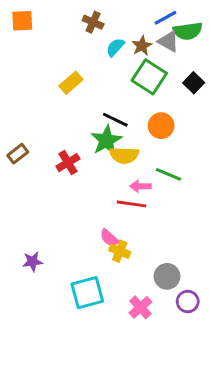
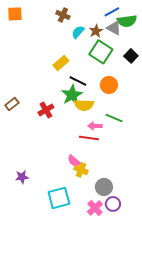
yellow rectangle: (71, 83) -> (61, 63), moved
gray circle: (167, 276) -> (104, 187), moved
purple circle: (188, 301) -> (113, 204), moved

